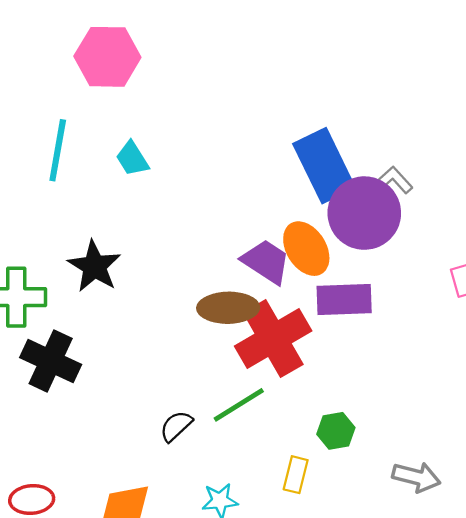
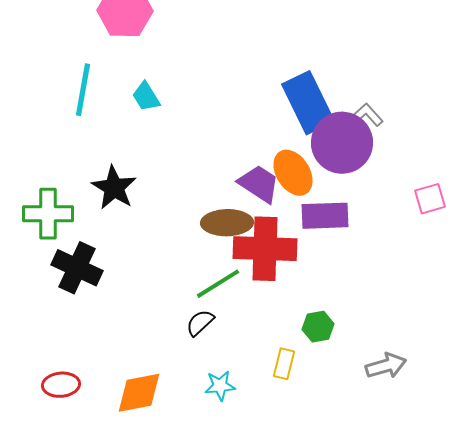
red cross: (273, 339) -> (265, 249), turned 32
green line: (239, 405) -> (218, 284), moved
black semicircle: (176, 426) -> (200, 323), moved
gray arrow: (416, 477) -> (386, 366), turned -30

